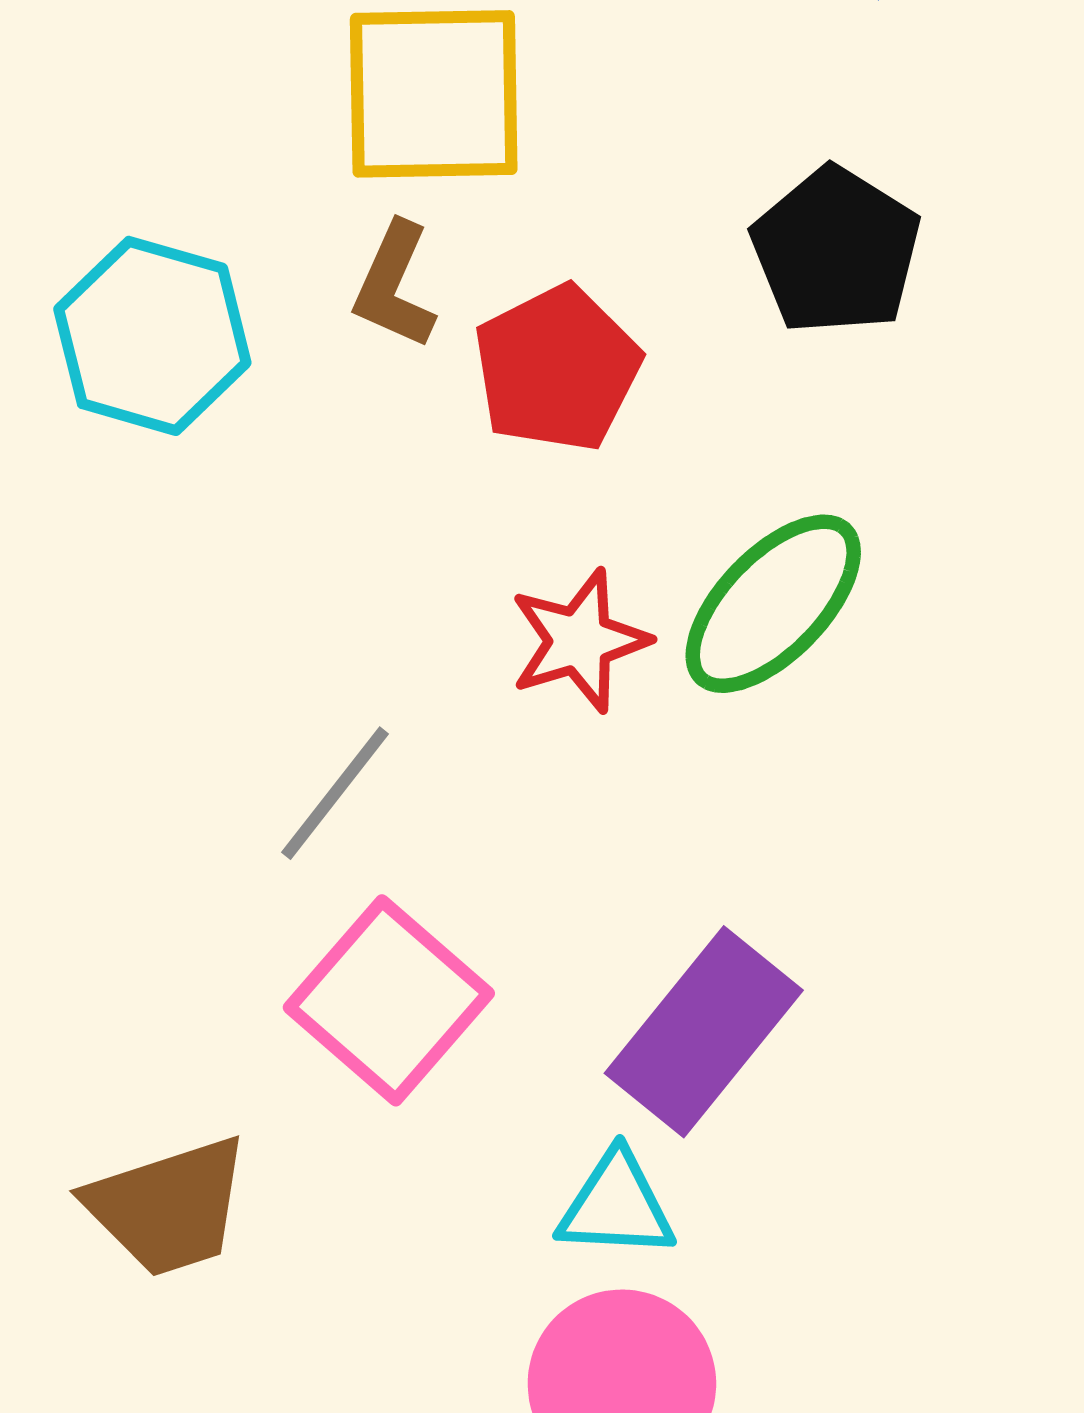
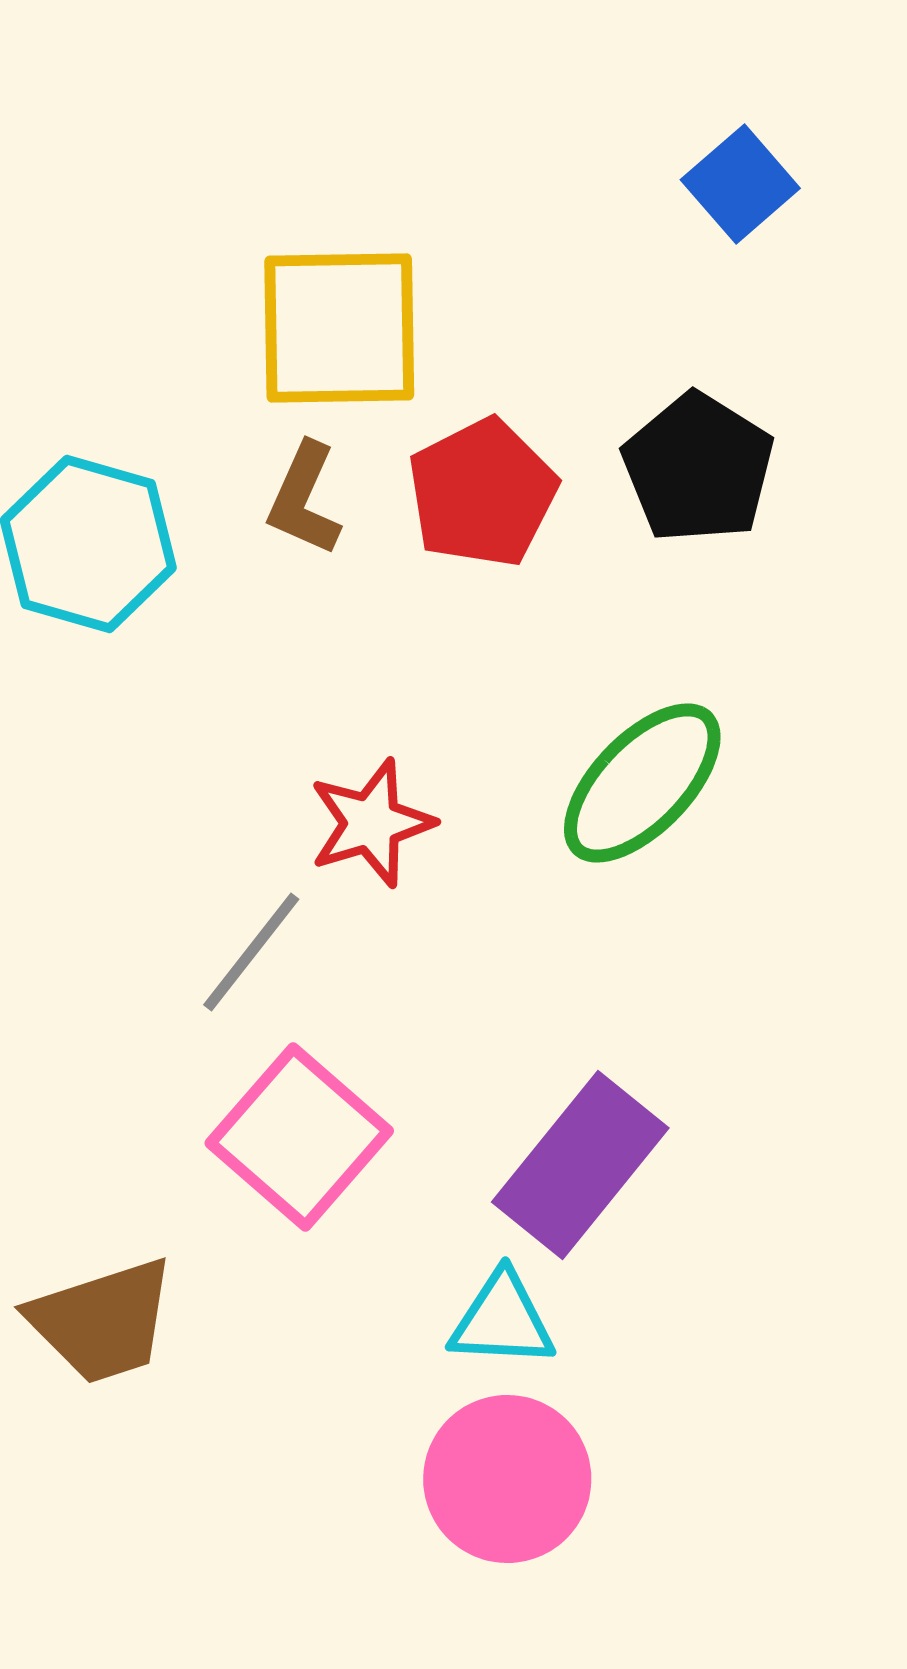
red pentagon: (557, 368) -> (482, 493), moved
red star: (579, 641) -> (371, 823), moved

